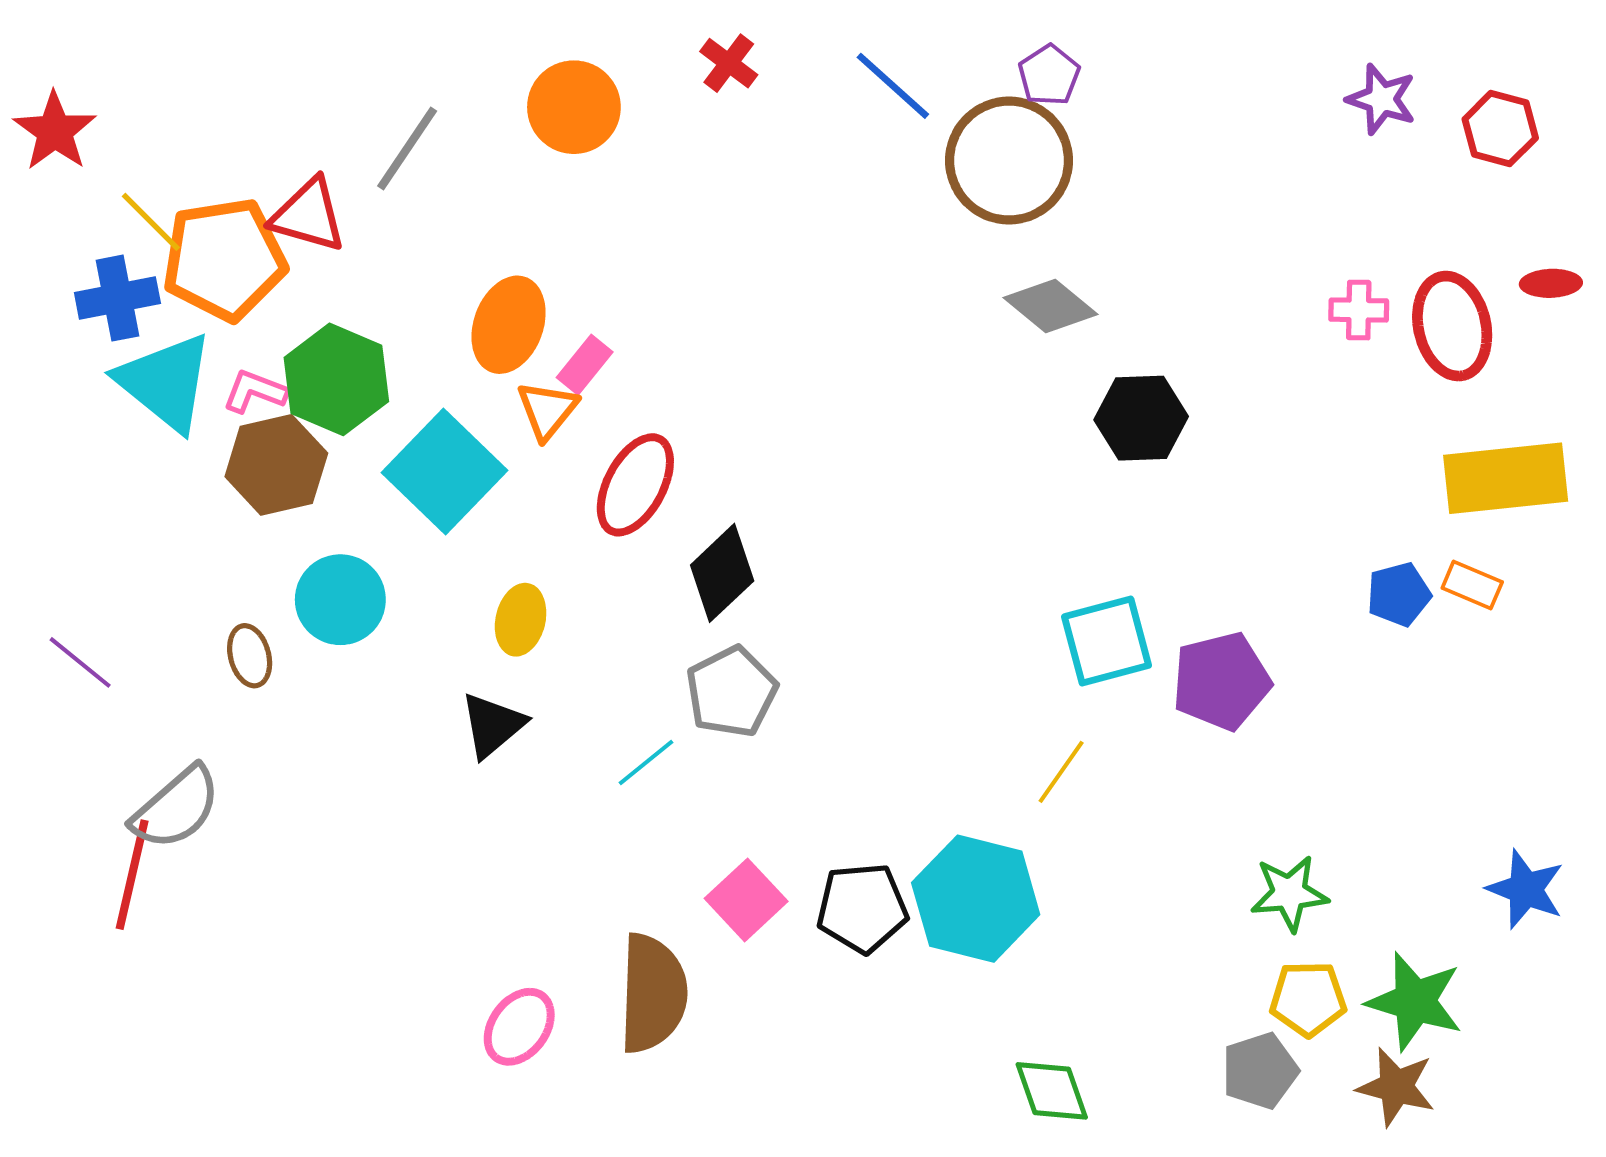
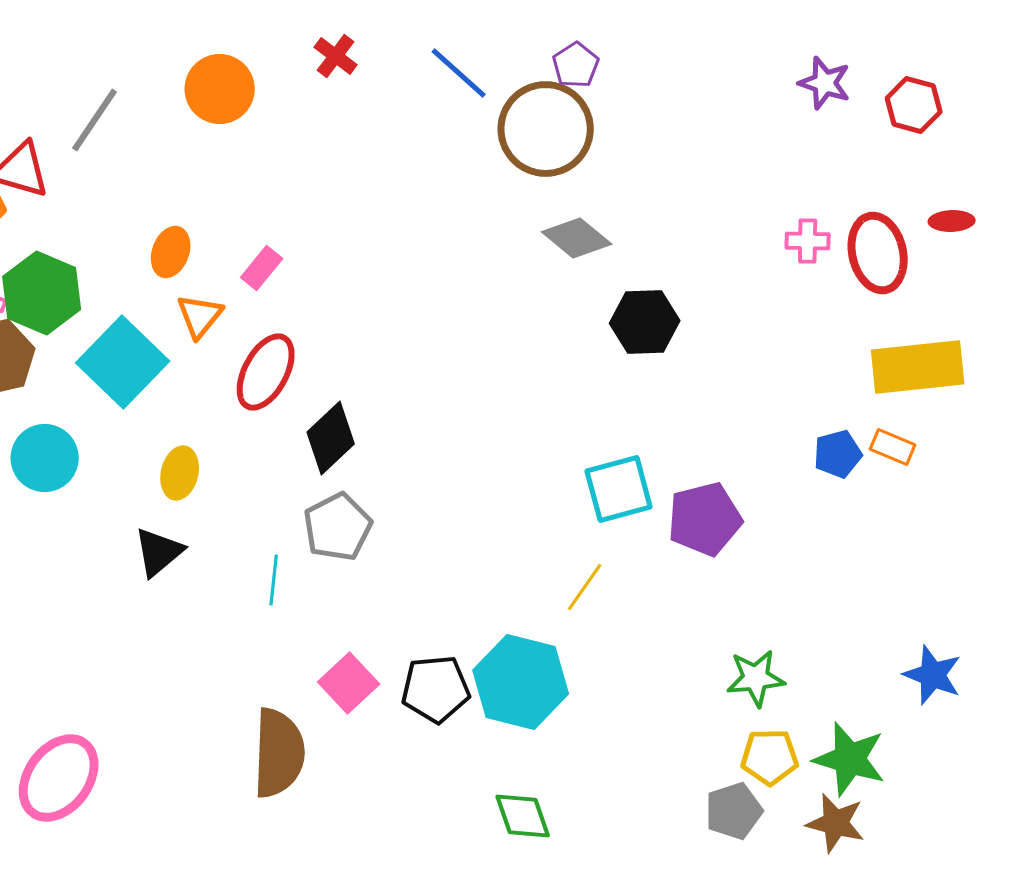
orange ellipse: (509, 325) -> (171, 252), size x0.7
pink rectangle: (585, 365) -> (262, 268), moved
cyan line: (646, 763) -> (274, 580), turned -45
pink ellipse: (519, 1027) -> (59, 778), moved, size x1.5
green diamond: (1052, 1091) -> (523, 816), moved

